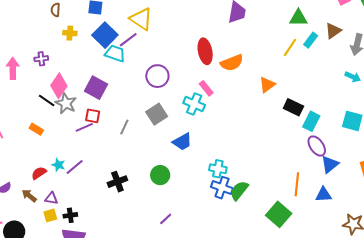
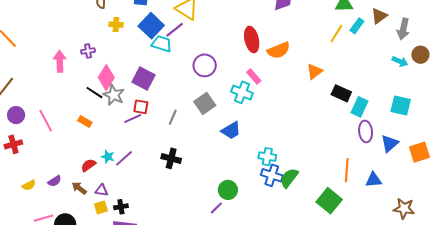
purple ellipse: (317, 146) -> (366, 131), turned 30
blue triangle: (330, 164) -> (390, 144), moved
green circle: (160, 175) -> (228, 190), moved
black cross: (117, 182) -> (171, 158), moved, turned 36

